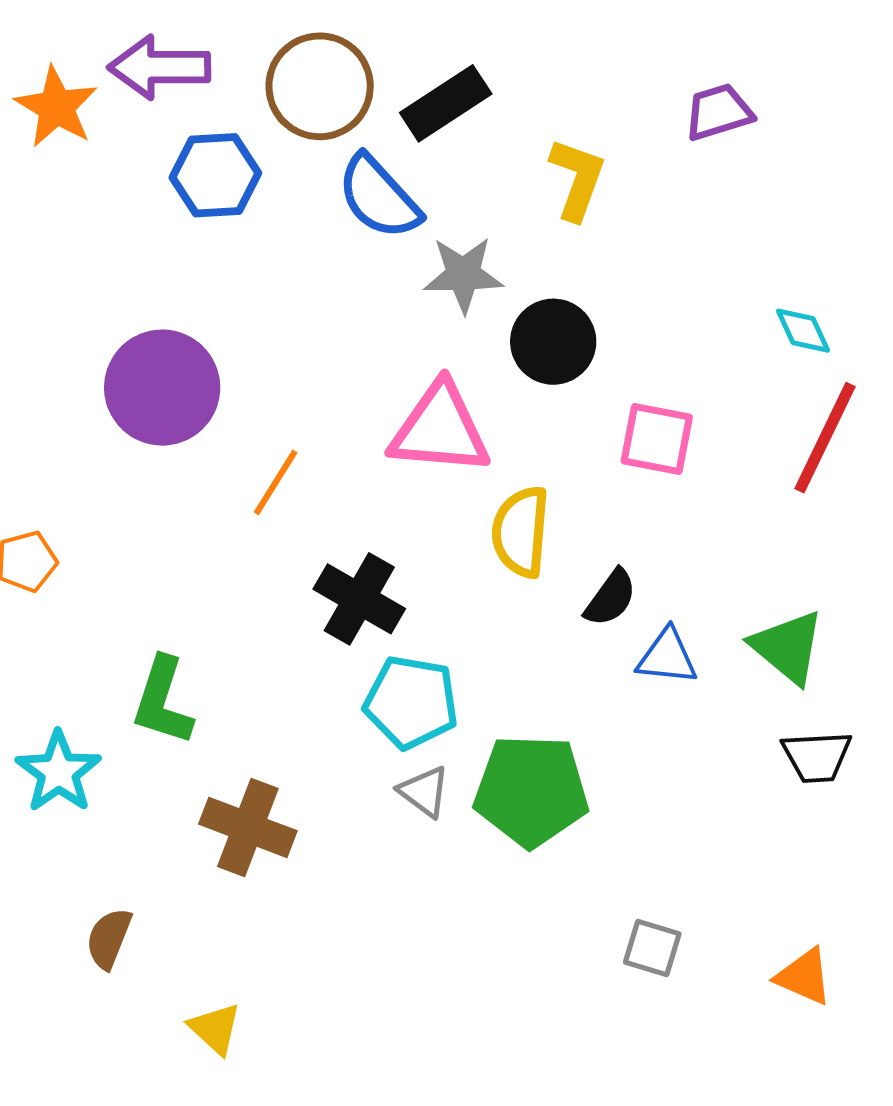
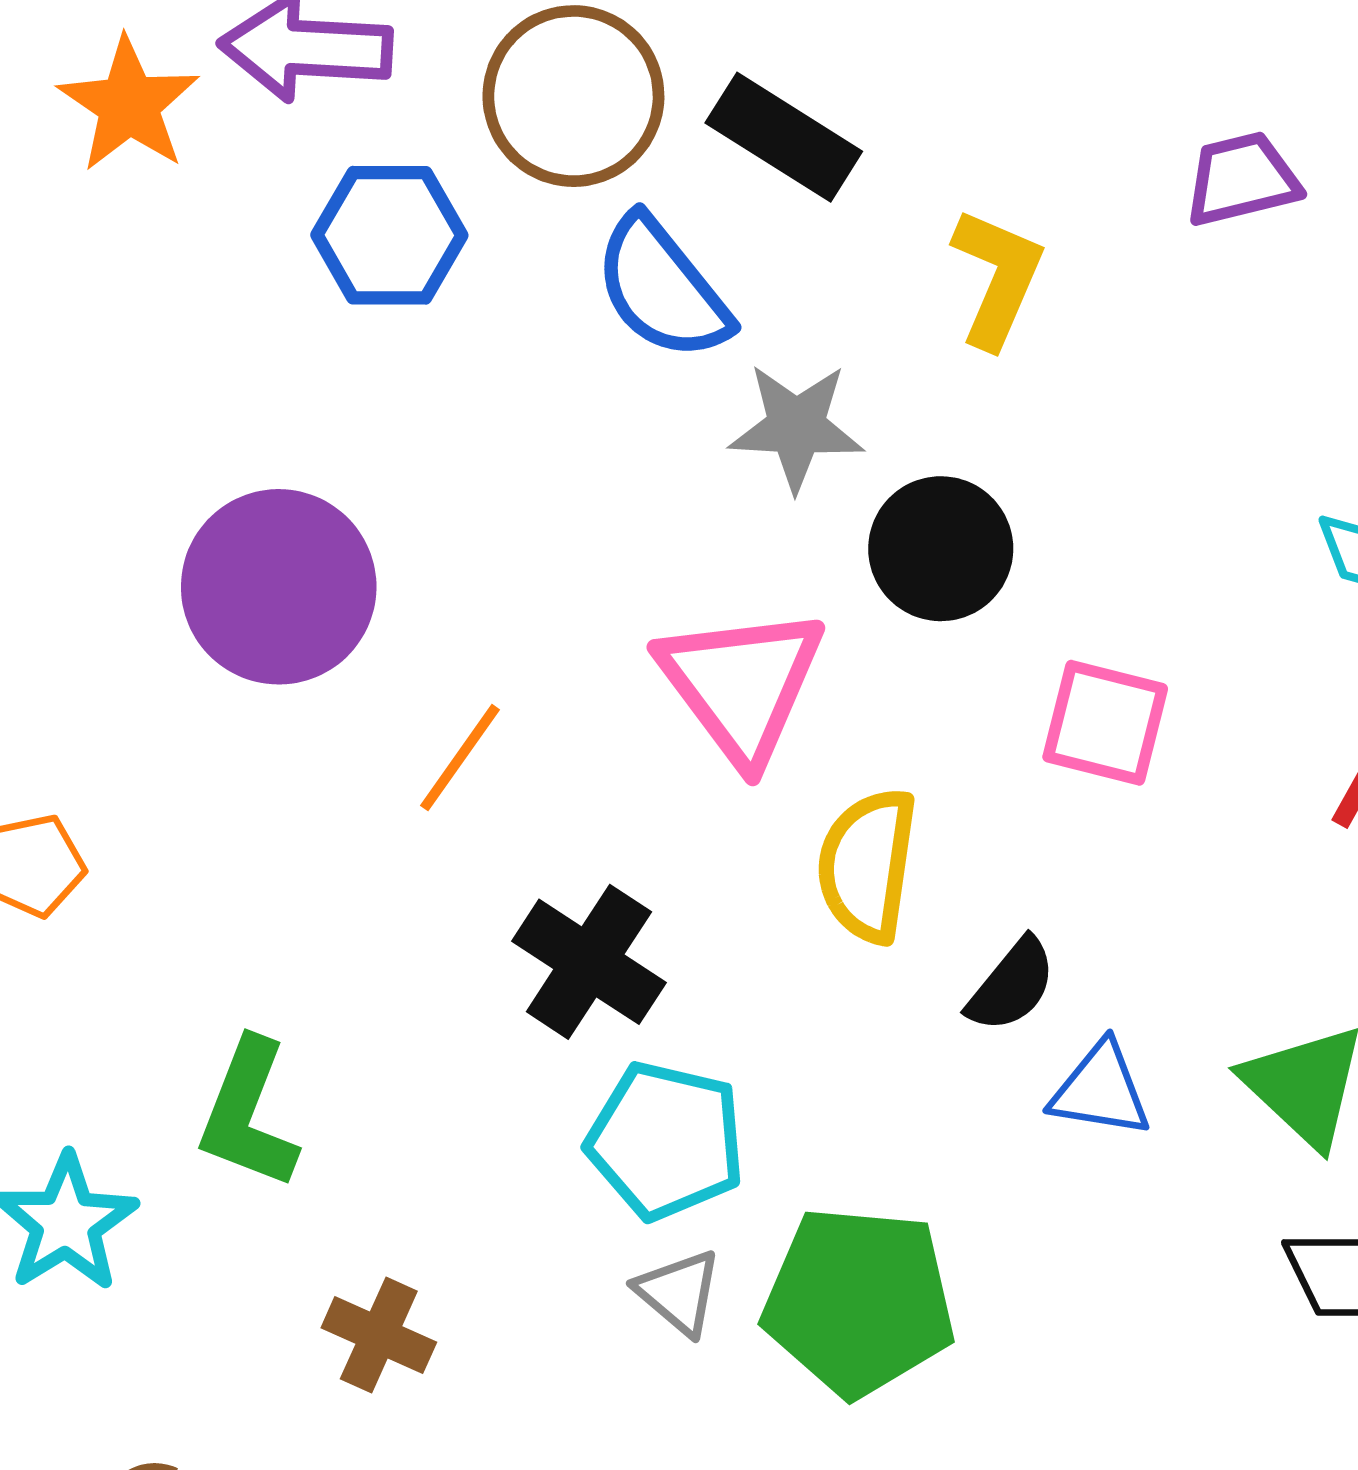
black rectangle: (446, 103) -> (784, 137), turned 62
pink triangle: (440, 429) -> (742, 684), turned 45
brown cross: (248, 827) -> (379, 1335), size x0.7

